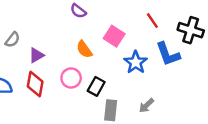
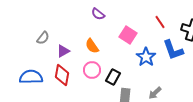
orange semicircle: (84, 49) -> (92, 46), moved

